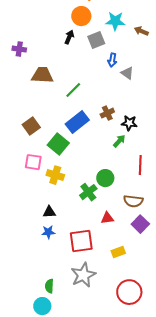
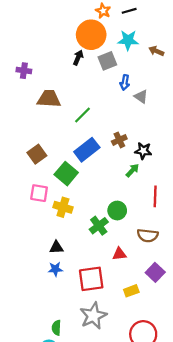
orange circle: (81, 16) -> (91, 35), size x1.4
purple square: (140, 224) -> (155, 272), moved

